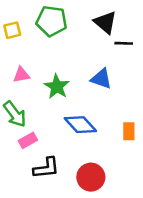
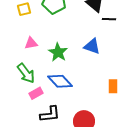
blue diamond: (80, 125) -> (60, 81), moved

